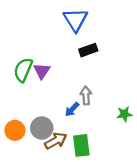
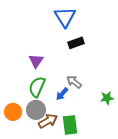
green semicircle: (23, 70) -> (37, 87), moved
gray arrow: (86, 95) -> (74, 82), turned -49

